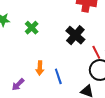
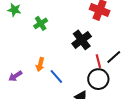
blue line: (58, 76) -> (56, 76), turned -35

